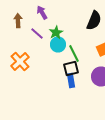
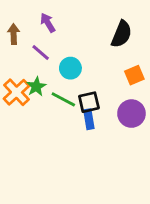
green star: (56, 32) -> (36, 87), moved
green line: (74, 54) -> (63, 99), moved, turned -36

